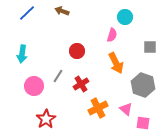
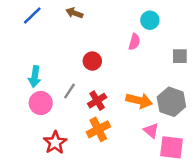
cyan arrow: (22, 54) -> (35, 77), moved
orange arrow: (116, 63) -> (139, 101), moved, turned -50
orange cross: (98, 108) -> (98, 129), moved
pink square: (143, 123) -> (171, 147), size x1.5

